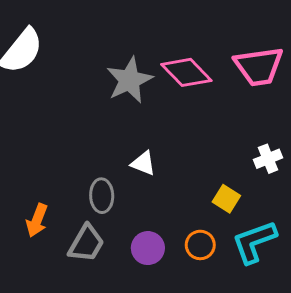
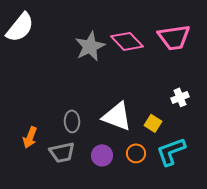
white triangle: (143, 163) -> (117, 116), moved, size x1.8
gray trapezoid: (86, 243) -> (62, 152), turned 48

